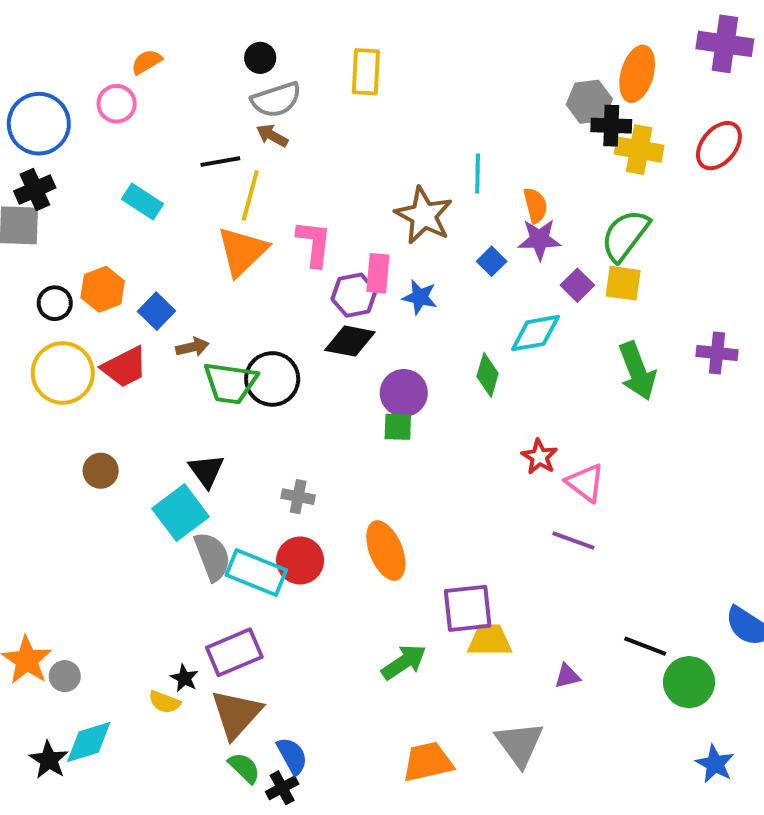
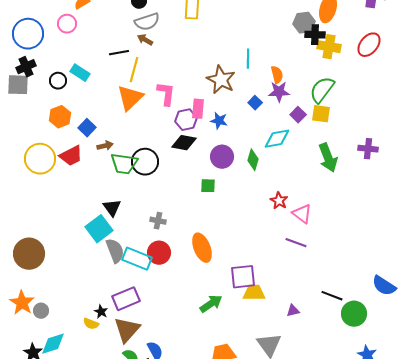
black circle: (55, 303) -> (58, 81), moved
purple circle: (404, 393) -> (222, 157), moved
brown circle: (101, 471) -> (29, 254), moved, size x1.8

